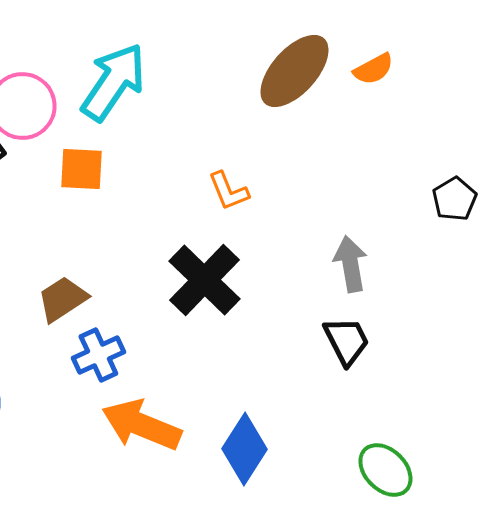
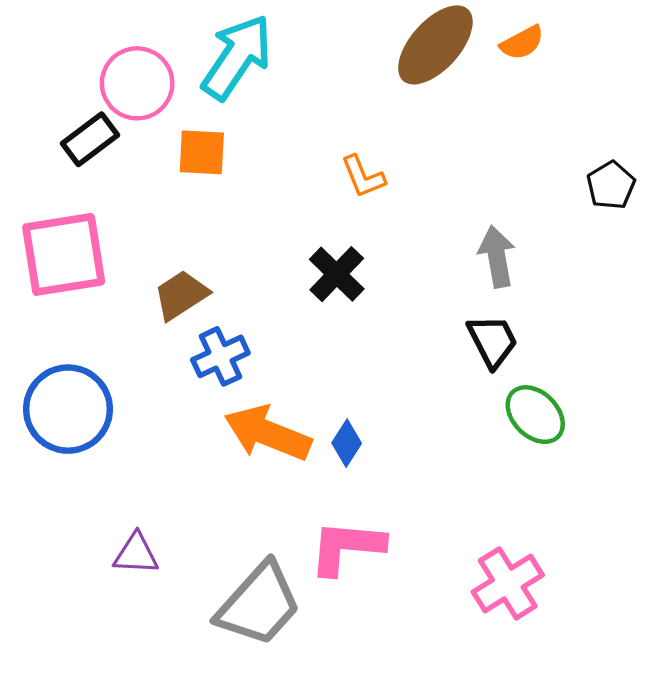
black cross: (204, 280) -> (337, 274), size x0.7
blue diamond: (244, 449) -> (347, 443), moved, size x0.6
green ellipse: (385, 470) -> (535, 415), moved

